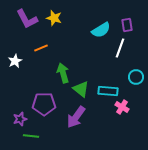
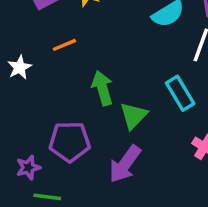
green triangle: (81, 89) -> (134, 116), turned 36
cyan rectangle: (108, 91) -> (180, 93), moved, turned 54

